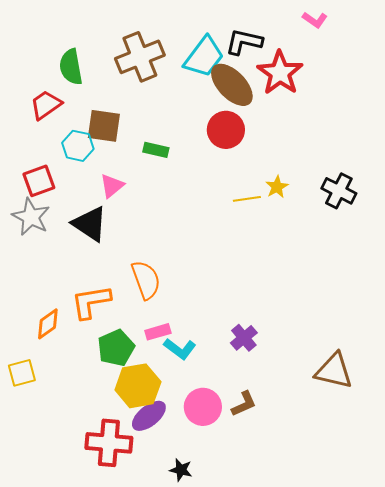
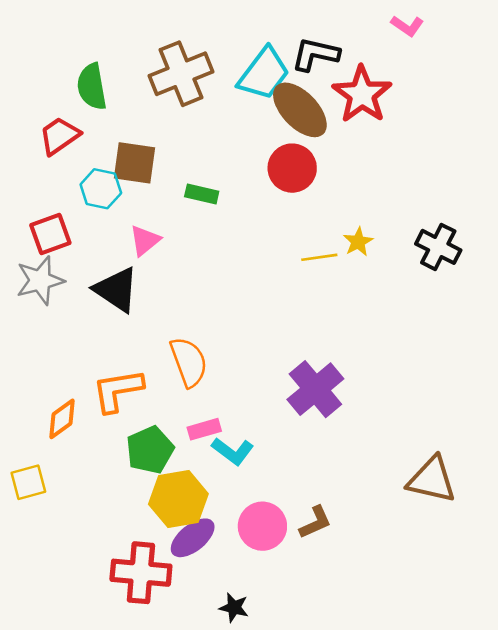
gray star: (31, 217) -> (40, 281), turned 30
purple cross: (244, 338) -> (315, 389), moved, size x1.6

